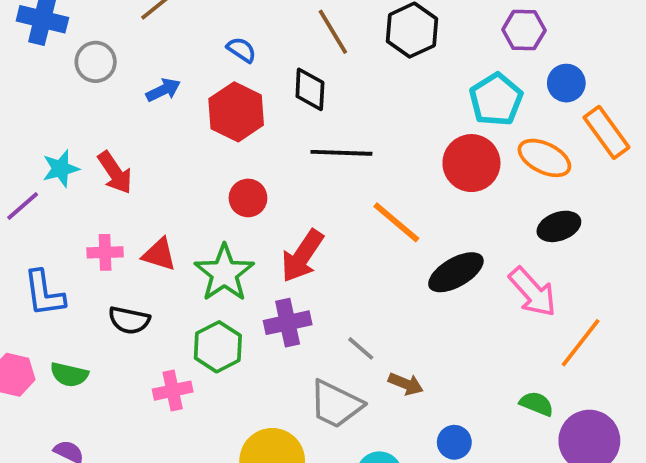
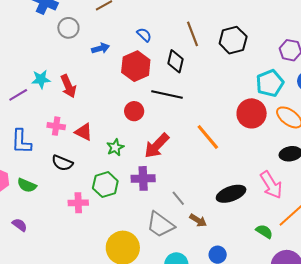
black line: (341, 153) -> (167, 95), moved
black ellipse: (456, 272) -> (231, 194), moved
green star: (224, 273) -> (115, 147), size x0.6
green semicircle: (537, 404) -> (264, 231), moved

